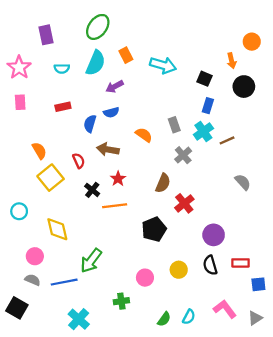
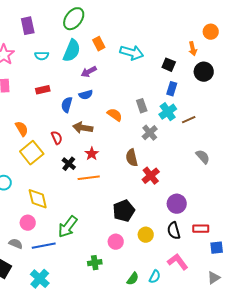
brown semicircle: (163, 183) -> (132, 158), turned 144
black pentagon: (154, 229) -> (124, 211), moved
pink circle: (35, 256) -> (28, 223), moved
pink L-shape: (225, 309) -> (178, 262), moved
cyan cross: (79, 319) -> (40, 279), moved

